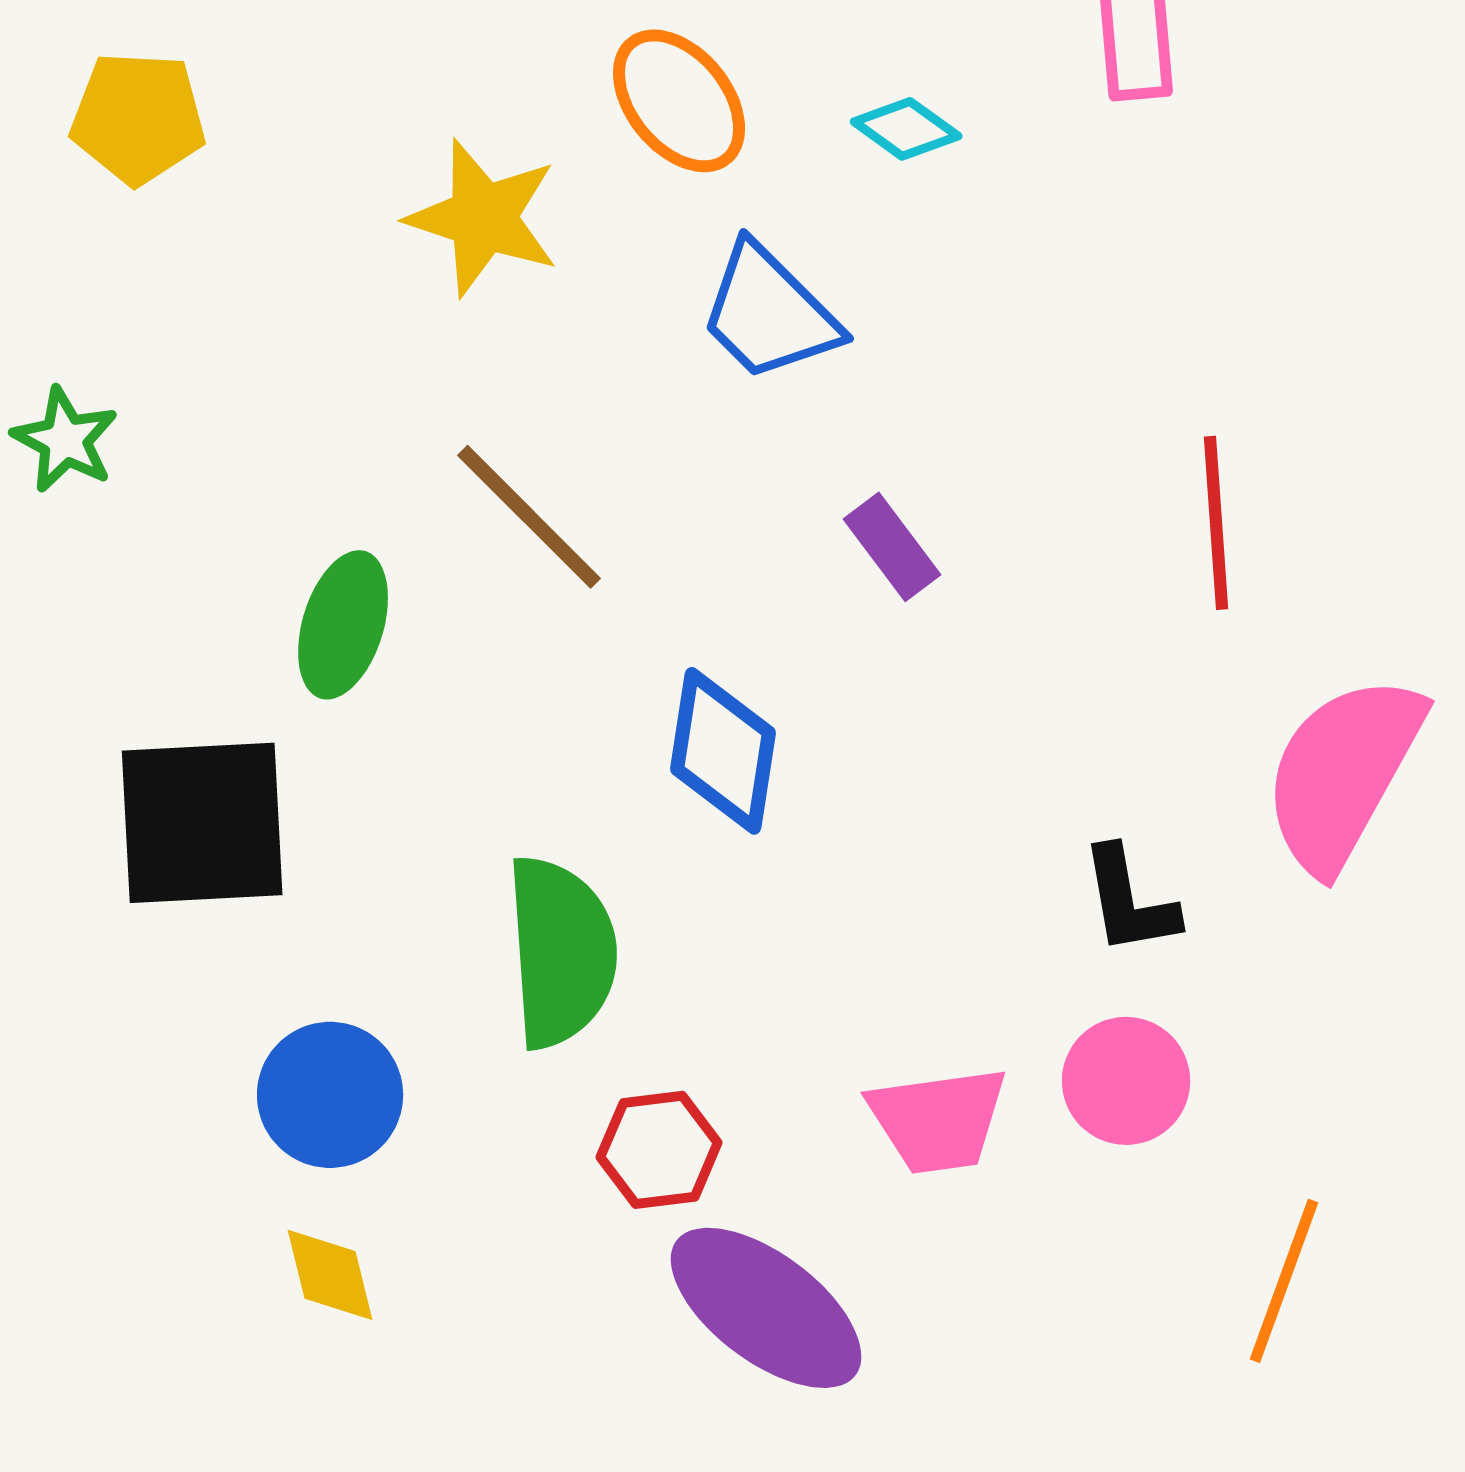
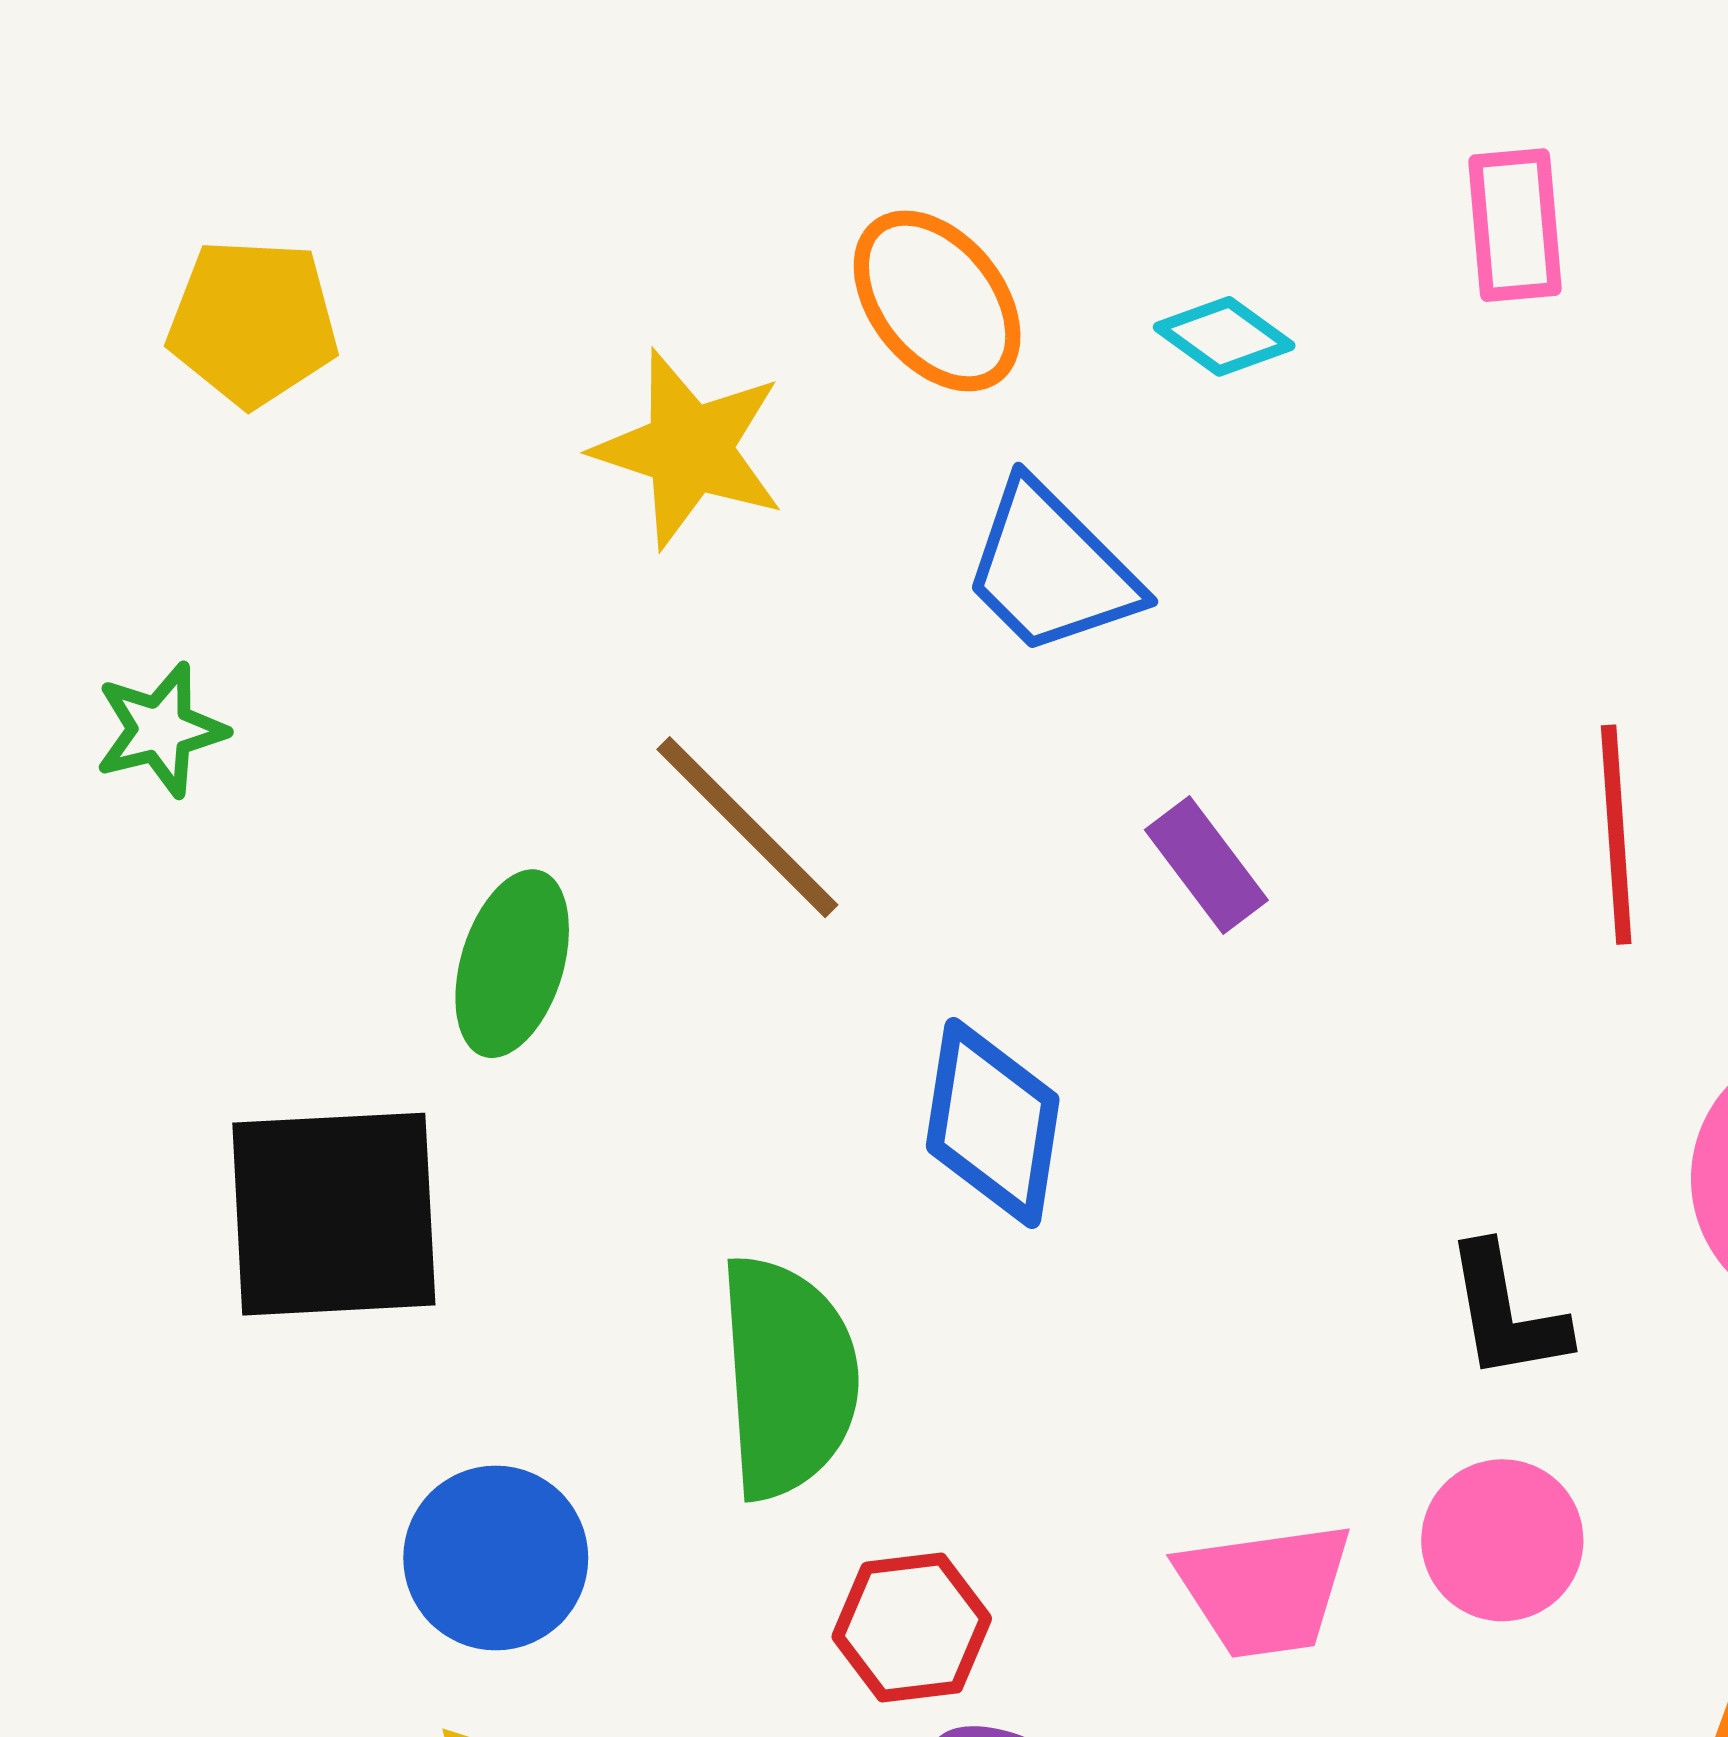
green star: (65, 440) -> (161, 730), turned 30

